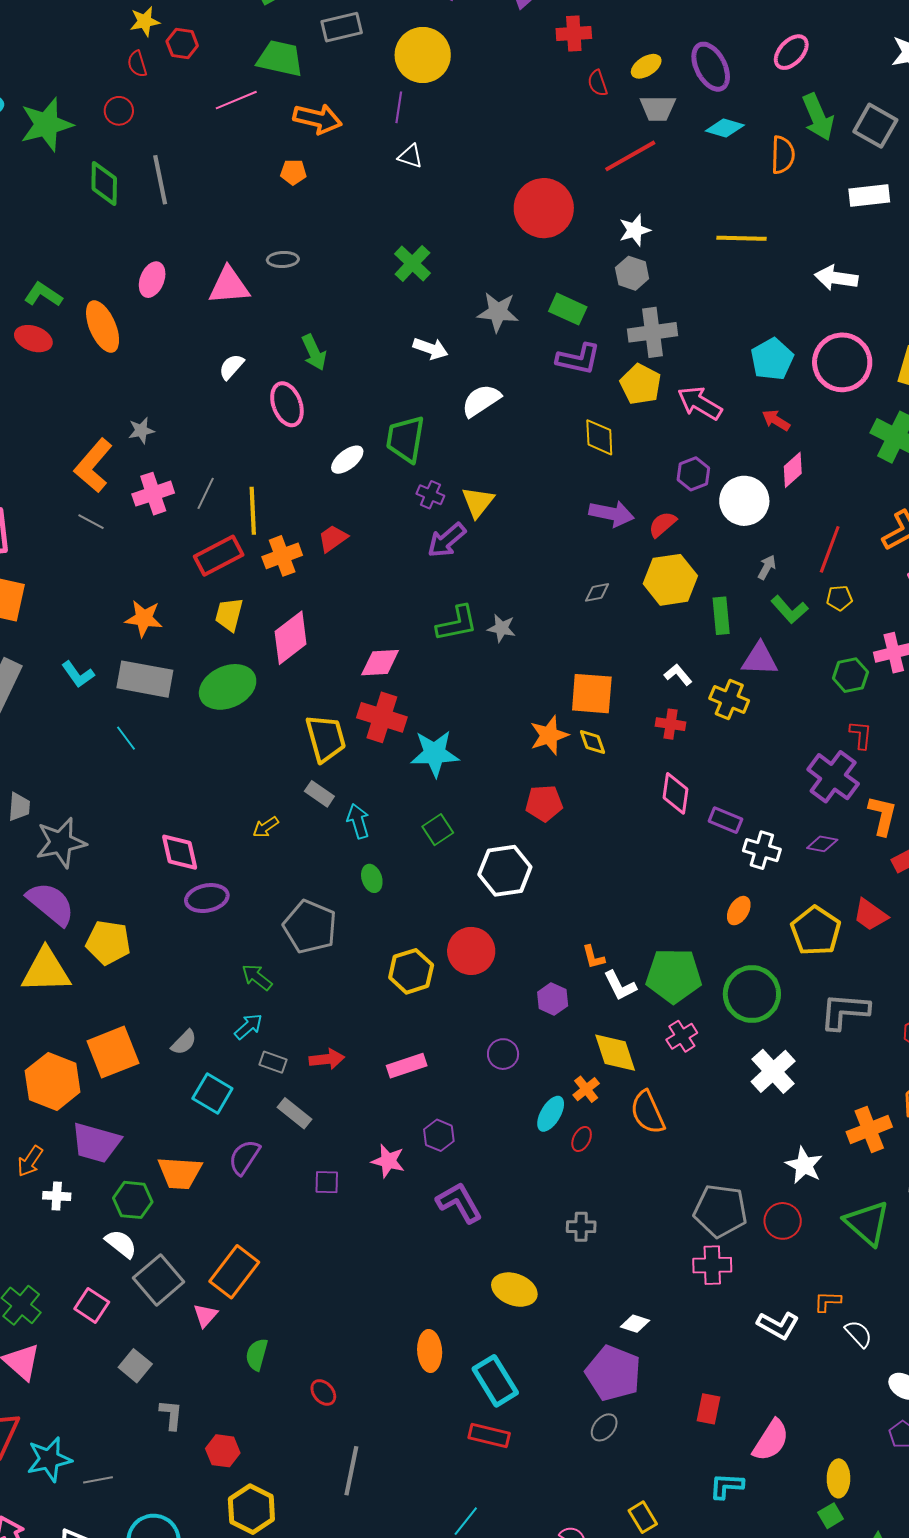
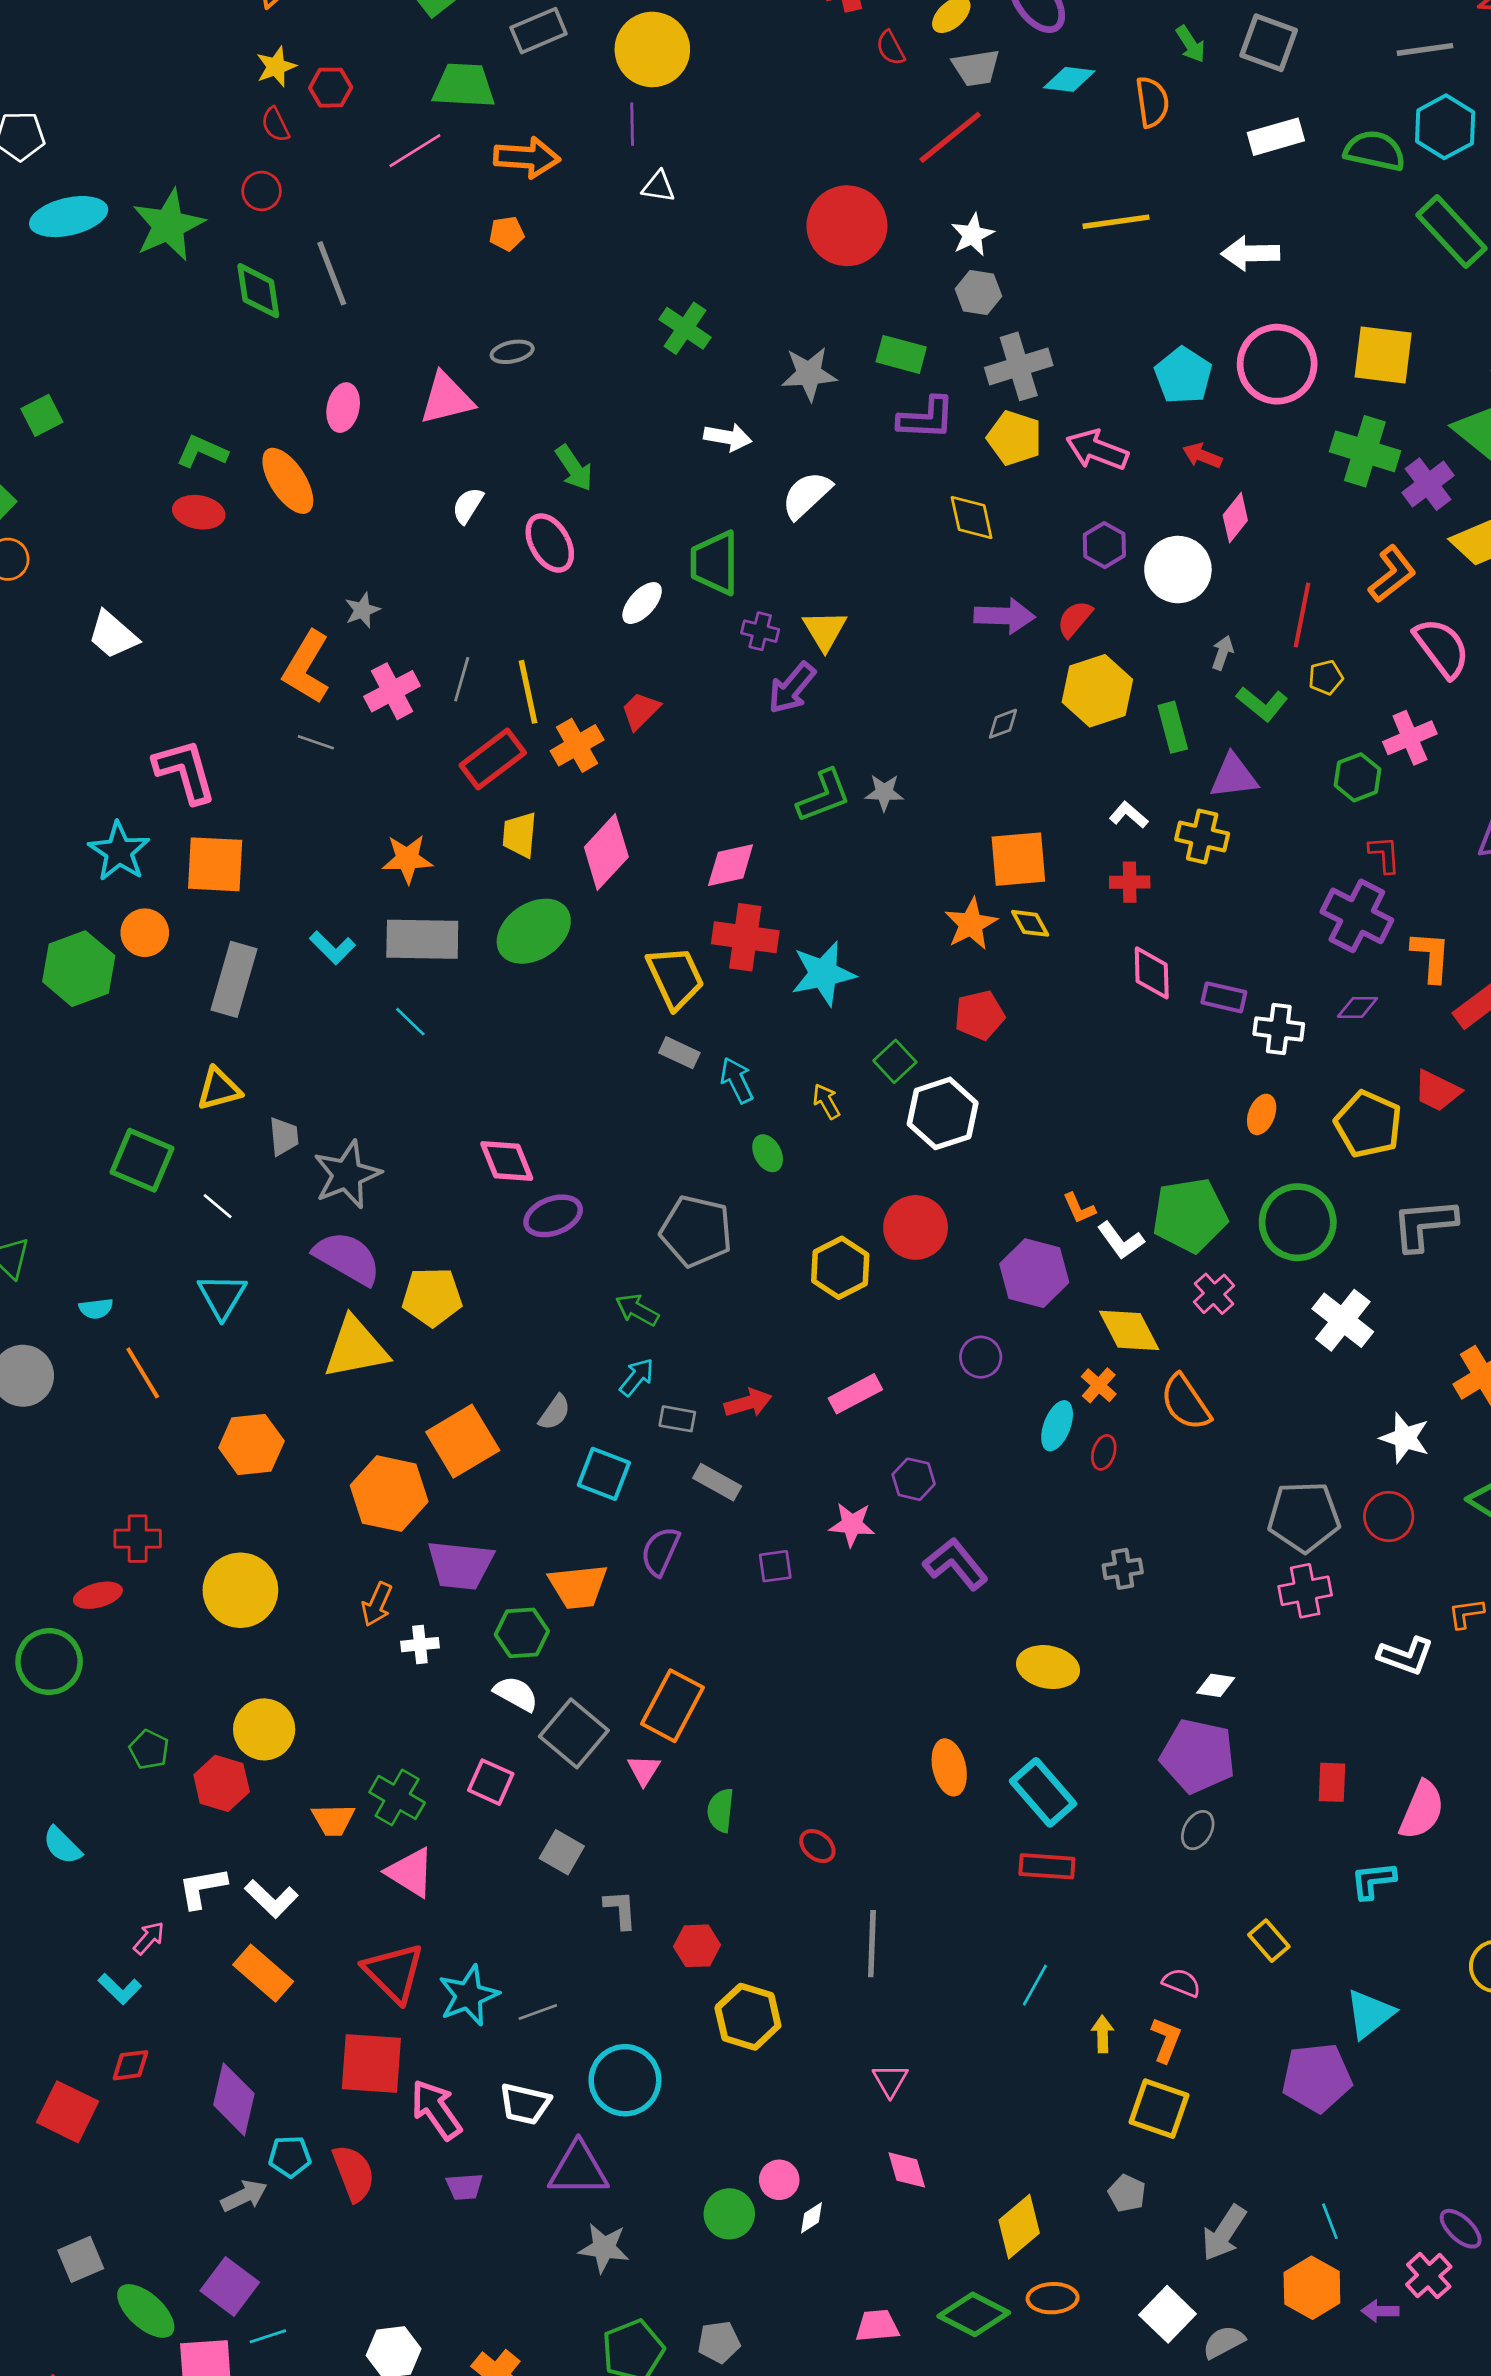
green arrow: (818, 117) -> (1191, 44), size x0.6
yellow arrow: (266, 827) -> (826, 1101), moved, turned 104
green square: (438, 830) -> (895, 1061), moved
purple hexagon: (553, 999) -> (1034, 1273), size x1.6

